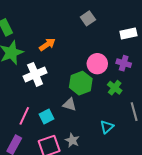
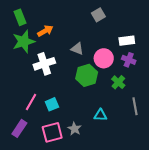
white rectangle: (128, 33) -> (127, 41), moved
orange arrow: (47, 45) -> (45, 31), moved
gray triangle: (69, 104) -> (77, 49), moved
cyan triangle: (107, 127) -> (100, 115), moved, turned 40

